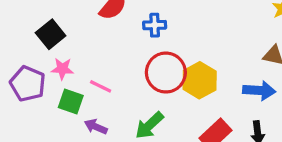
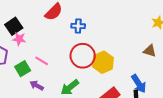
pink star: (62, 69) -> (19, 39), moved
blue arrow: (259, 91) -> (139, 84), moved, turned 48
green square: (71, 101) -> (23, 69), turned 35

